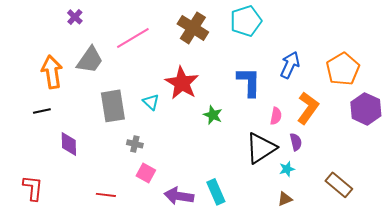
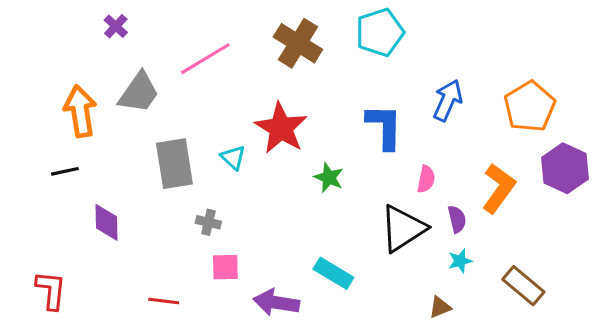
orange L-shape: (308, 108) -> (499, 188), moved
cyan star: (287, 169) -> (460, 261), moved
pink square: (146, 173) -> (225, 267), turned -30
cyan rectangle: (216, 192) -> (333, 273), moved, turned -35

